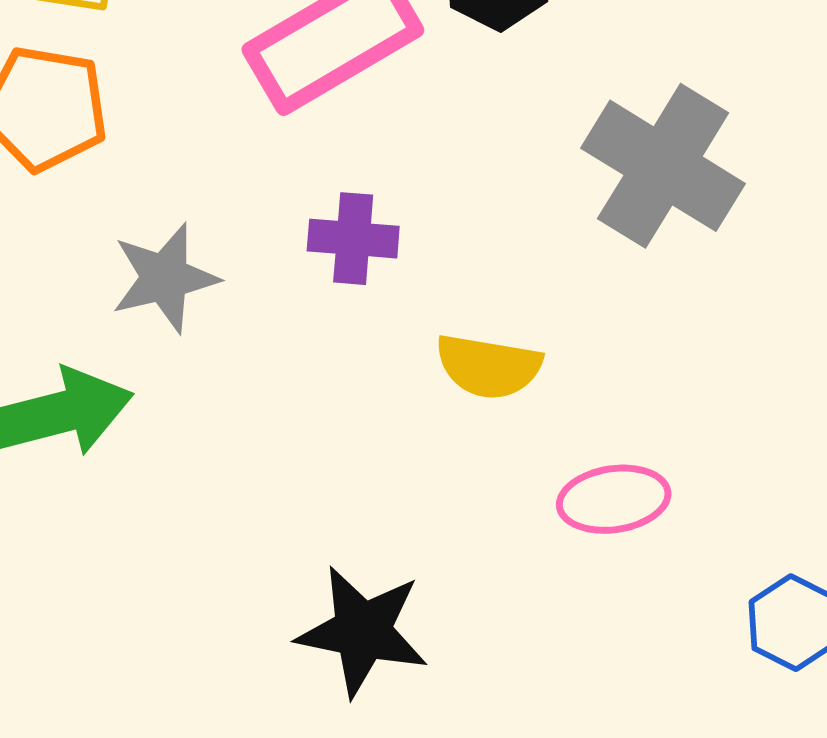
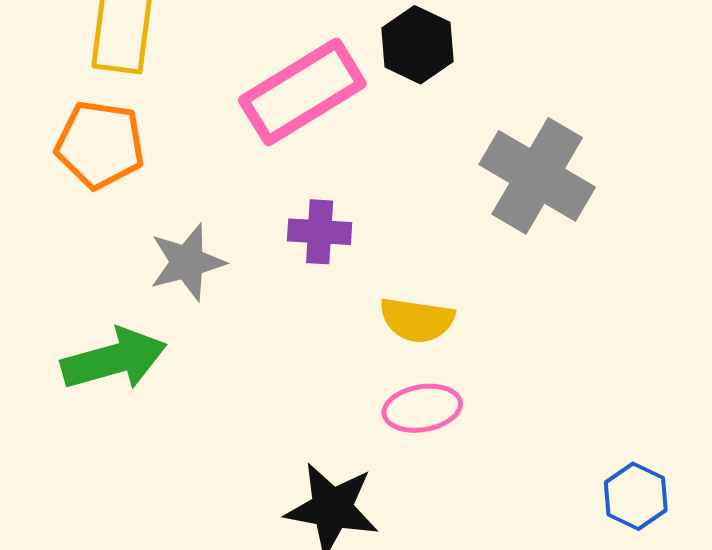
pink ellipse: (614, 499) -> (422, 408), moved

